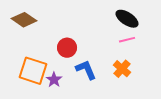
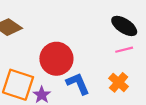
red circle: (67, 48) -> (56, 59), size x1.5

